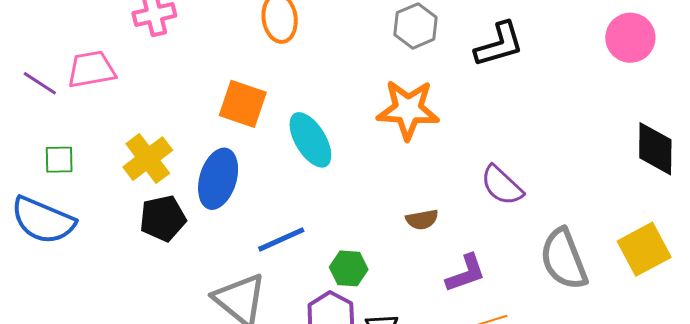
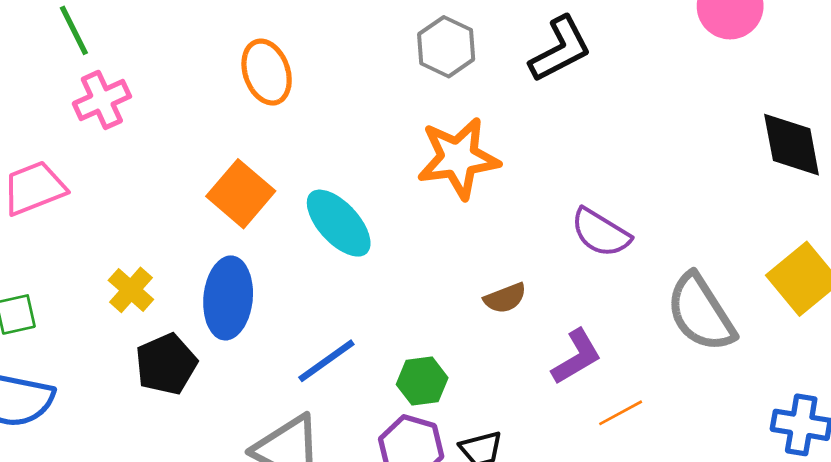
orange square: (243, 104) -> (241, 194), turned 33
yellow cross: (148, 159) -> (131, 290), size x0.7

